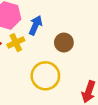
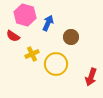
yellow cross: (16, 43) -> (32, 54), moved

